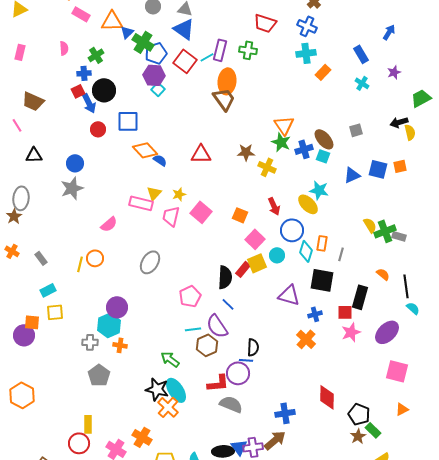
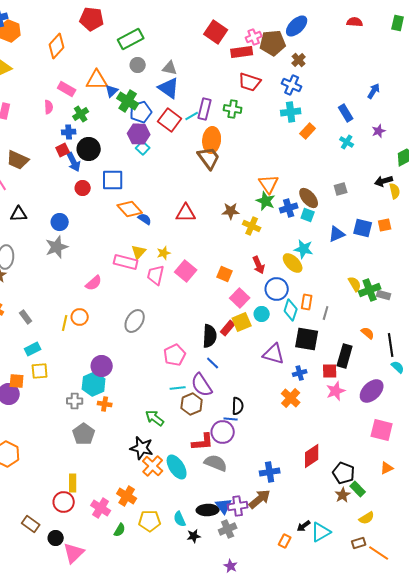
pink rectangle: (81, 14) -> (67, 89), moved
cyan ellipse: (176, 390) -> (177, 467), moved
red diamond: (327, 397) -> (312, 456), turned 55

